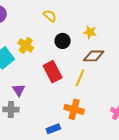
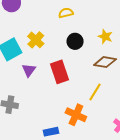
yellow semicircle: (50, 16) -> (66, 13), turned -64
yellow line: (80, 78) -> (95, 92), moved
purple triangle: (19, 90) -> (29, 70), moved

